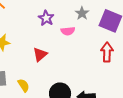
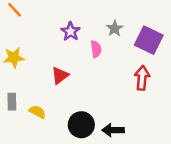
pink semicircle: (68, 31) -> (96, 49), turned -96
yellow semicircle: (24, 85) -> (37, 112), turned -32

